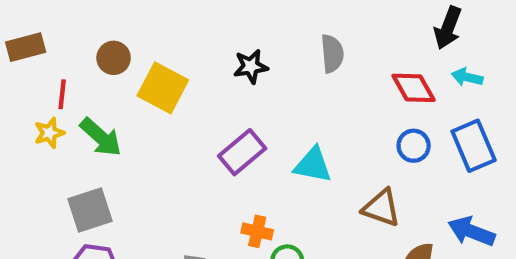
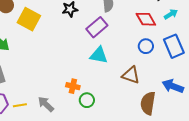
cyan arrow: (467, 77) -> (171, 14), turned 136
purple rectangle: (242, 152) -> (97, 27), moved

